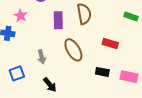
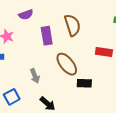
black rectangle: (102, 72) -> (84, 83), moved

